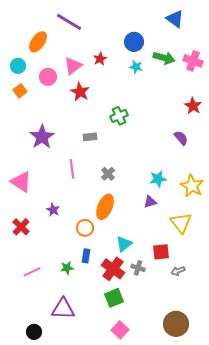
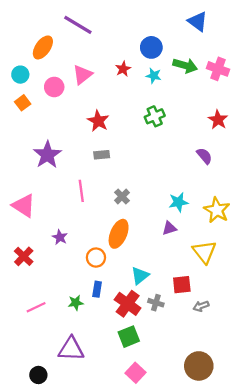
red star: (100, 59) -> (123, 69), moved
red star: (80, 92) -> (98, 121), moved
green cross: (119, 116) -> (155, 116), moved

